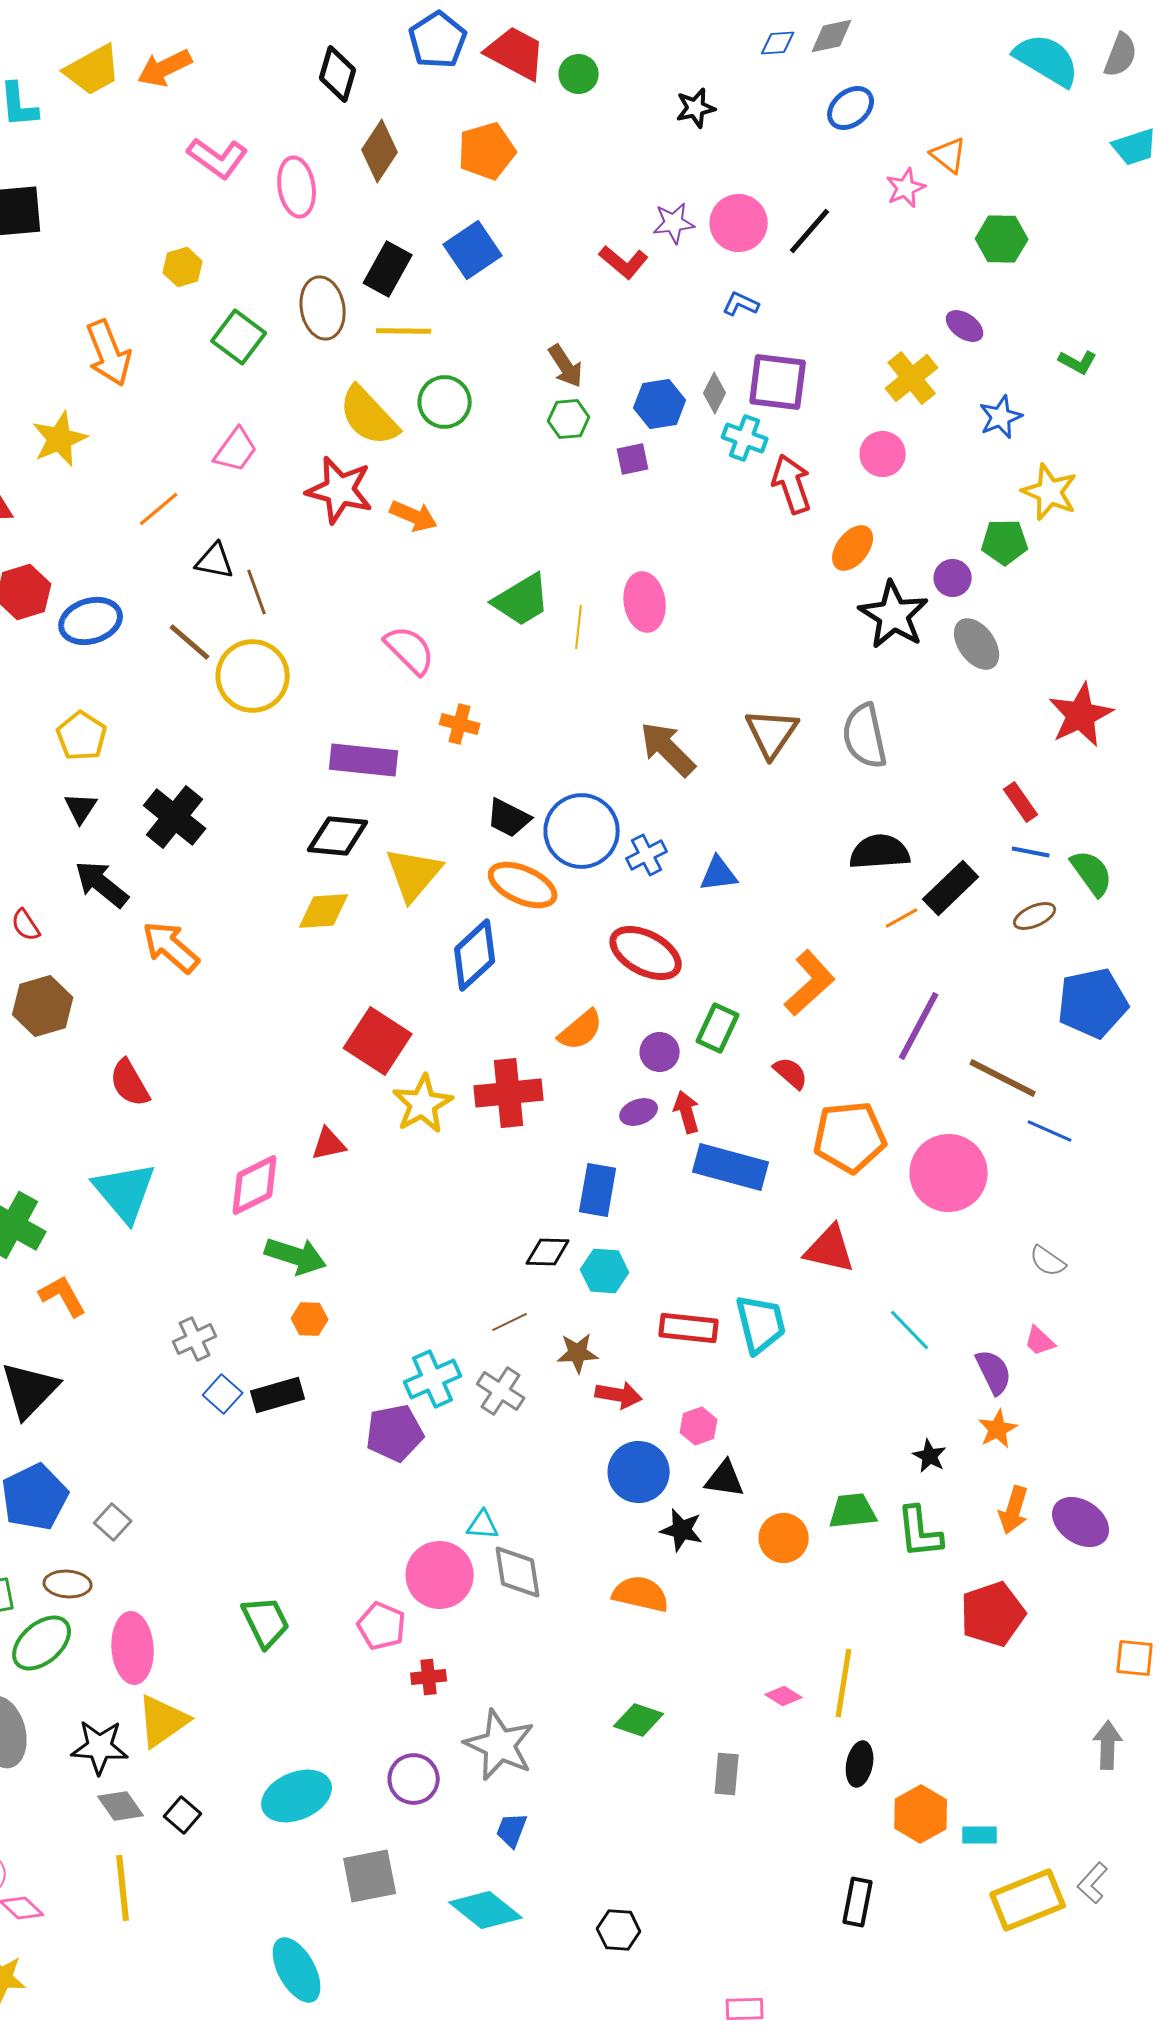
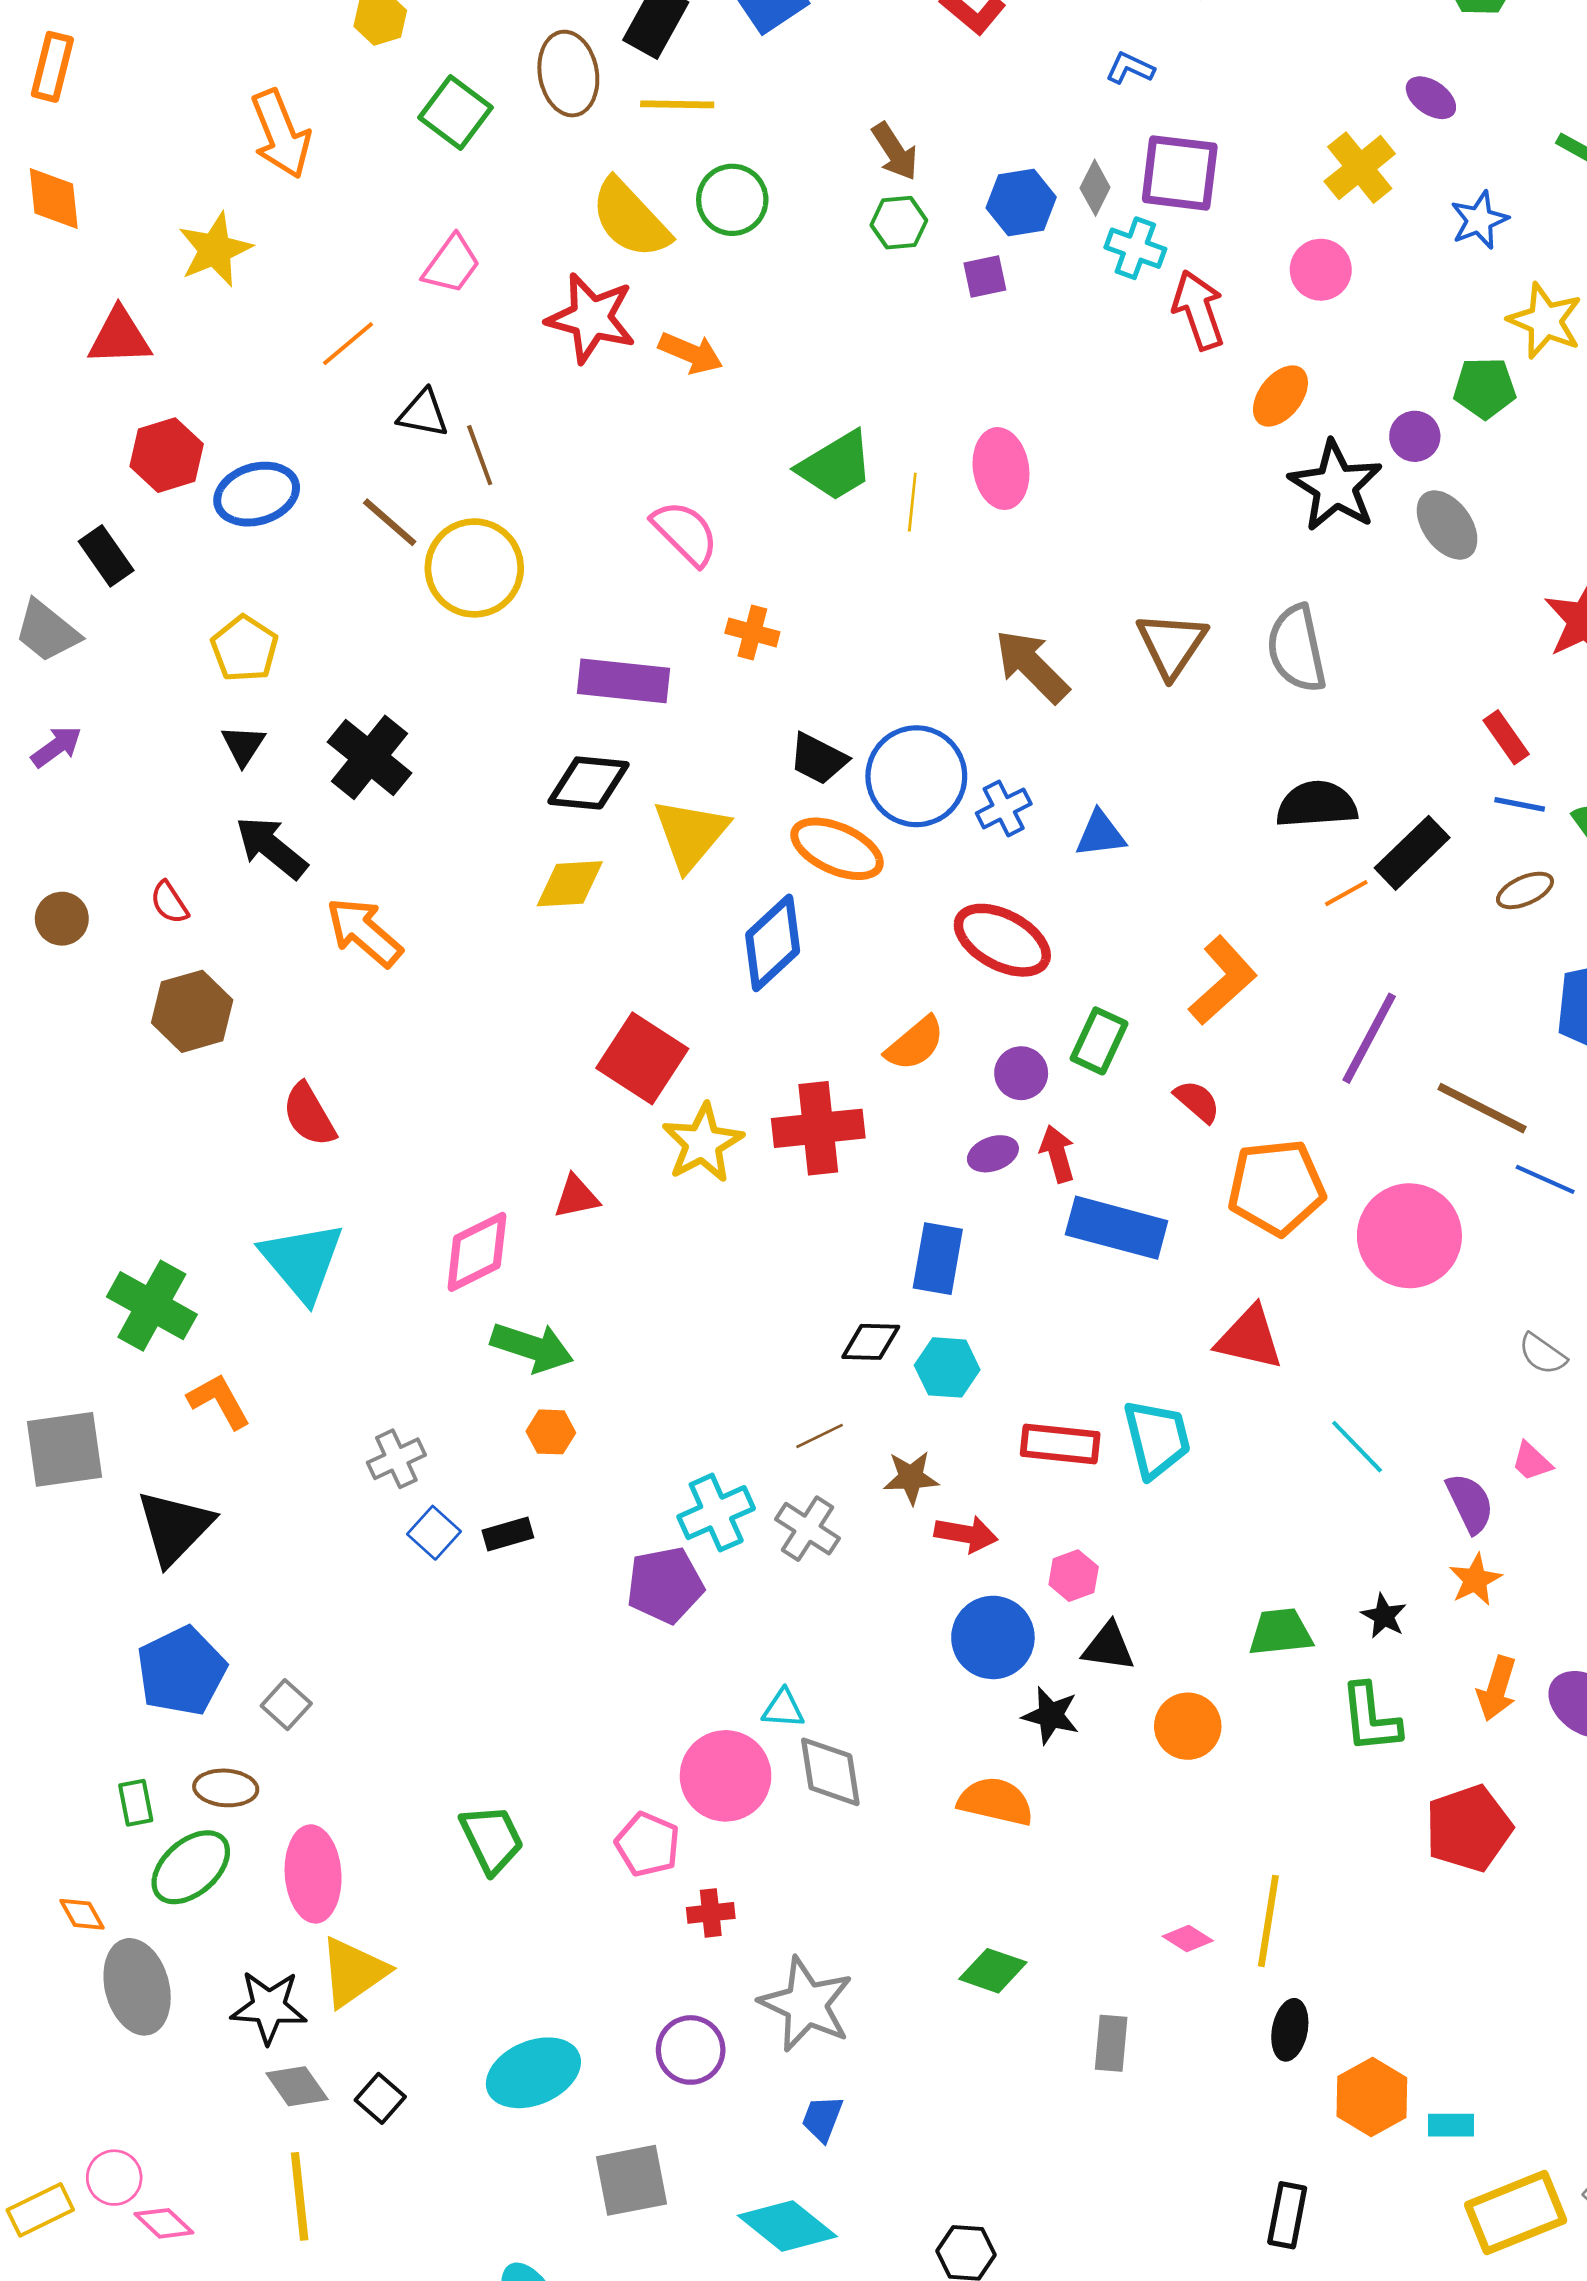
black rectangle: (278, 1395) -> (508, 1534), size x0.7
green trapezoid: (853, 1511) -> (1280, 1632), moved

